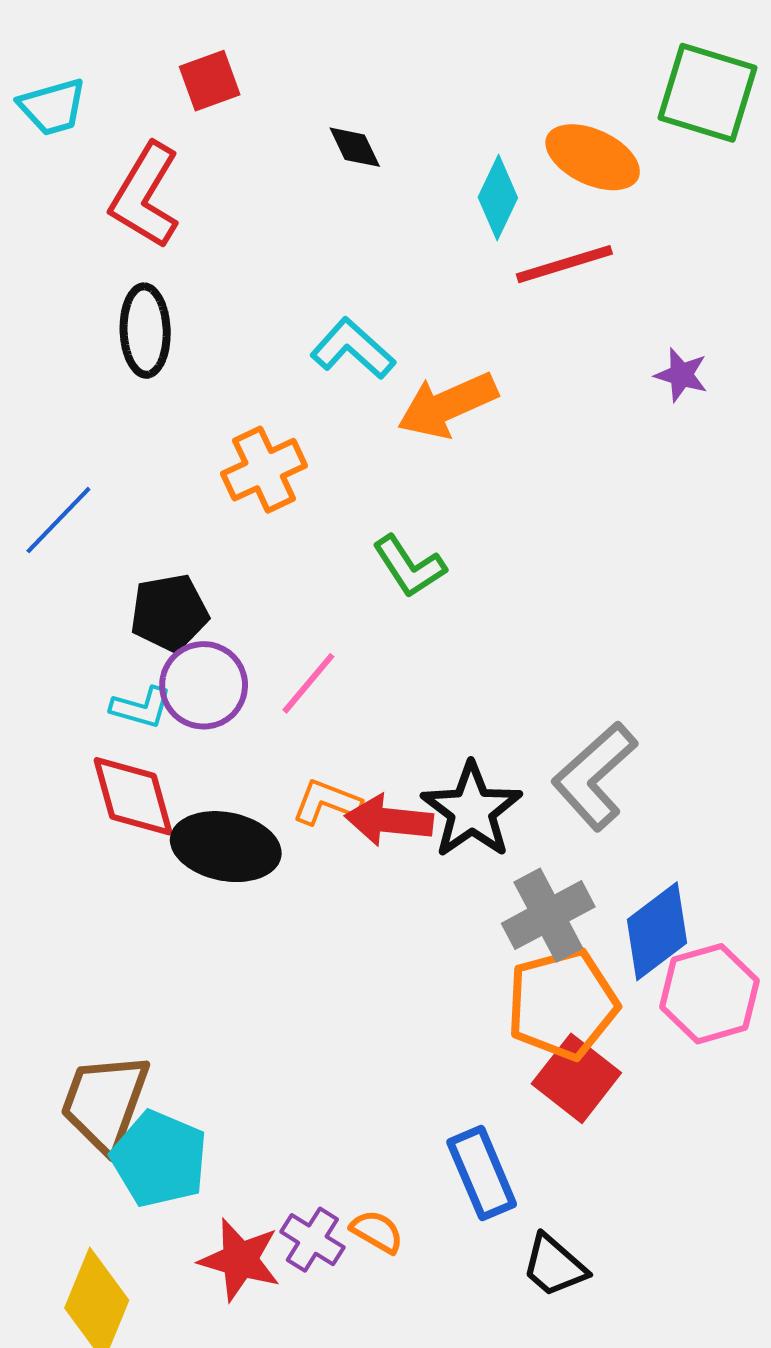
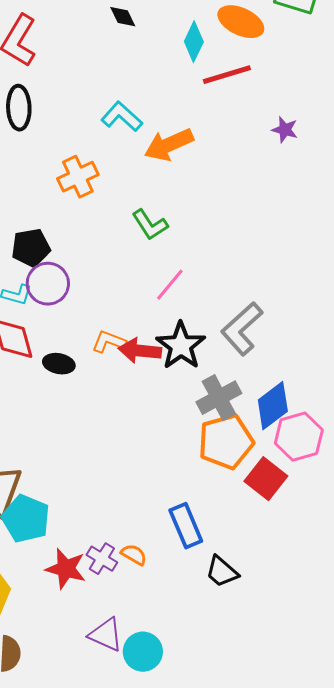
pink line: (308, 683) -> (170, 285), moved
black ellipse: (226, 847) -> (59, 364), size x0.6
red square: (576, 1078) -> (266, 479), moved

